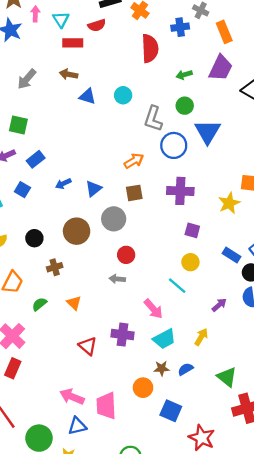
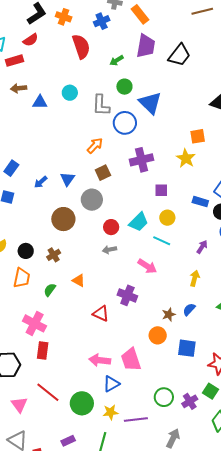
black circle: (34, 238) -> (26, 251), moved
purple cross: (122, 335) -> (127, 295), turned 30
cyan trapezoid: (164, 339) -> (139, 222), moved

